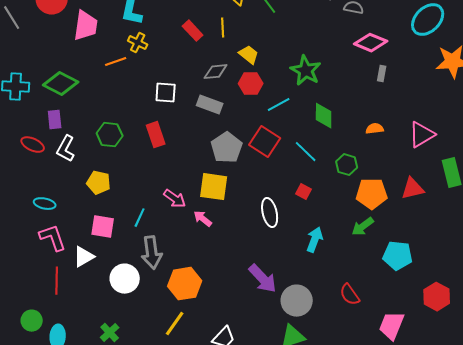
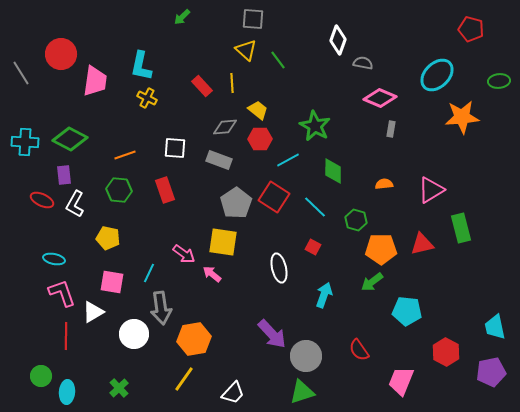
orange line: (116, 62) -> (125, 155), moved

